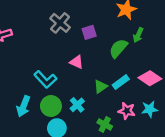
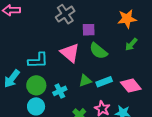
green semicircle: (118, 48) -> (98, 51), moved, turned -108
pink triangle: (77, 62) -> (70, 53), size x1.5
cyan L-shape: (45, 79) -> (38, 60), turned -65

